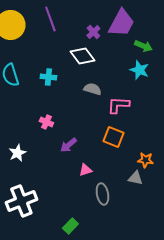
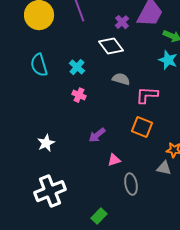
cyan cross: (48, 77) -> (77, 67), turned 35
pink cross: (46, 122) -> (79, 95), moved

